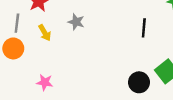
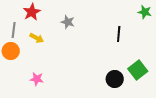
gray star: (76, 22) -> (68, 22), moved
yellow arrow: (45, 33) -> (37, 38), turned -32

